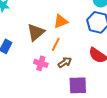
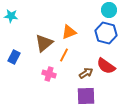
brown arrow: (65, 62) -> (86, 73), moved

